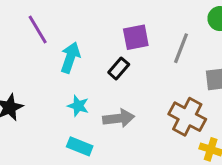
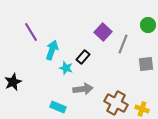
purple square: (136, 37) -> (103, 32), moved, turned -36
cyan star: (78, 106) -> (66, 68), moved
brown cross: (187, 117) -> (116, 103), moved

